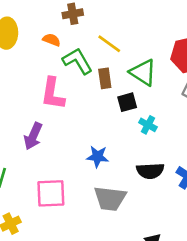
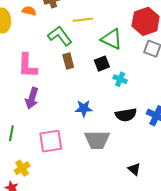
orange semicircle: (52, 40) -> (29, 11), moved
yellow line: (109, 44) -> (83, 20), turned -36
brown rectangle: (105, 78) -> (68, 61), moved
pink L-shape: (53, 94) -> (27, 66), moved

